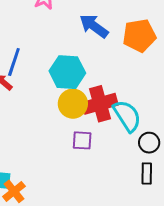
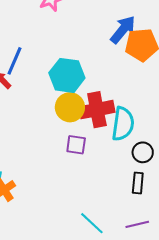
blue arrow: (94, 26) -> (123, 30), moved, turned 88
cyan semicircle: (127, 116) -> (123, 124), turned 36

